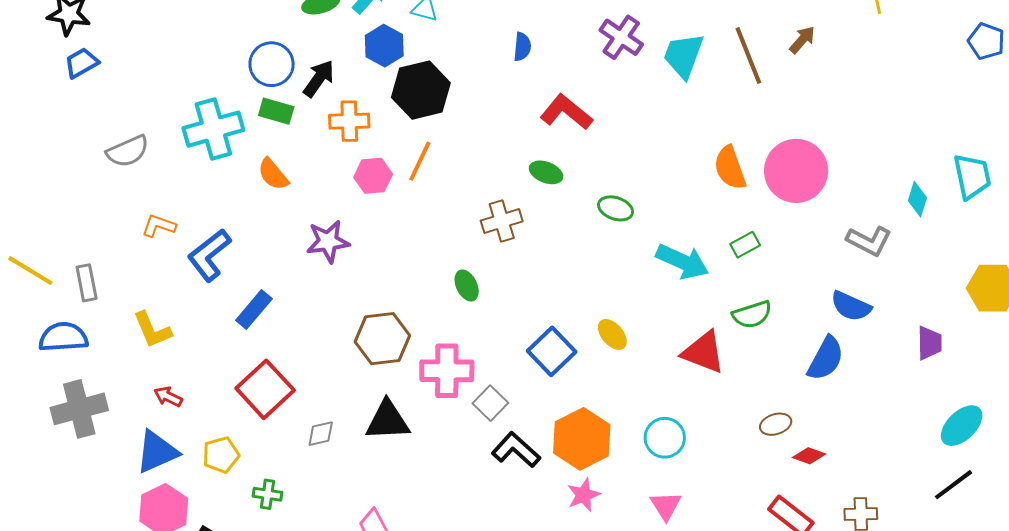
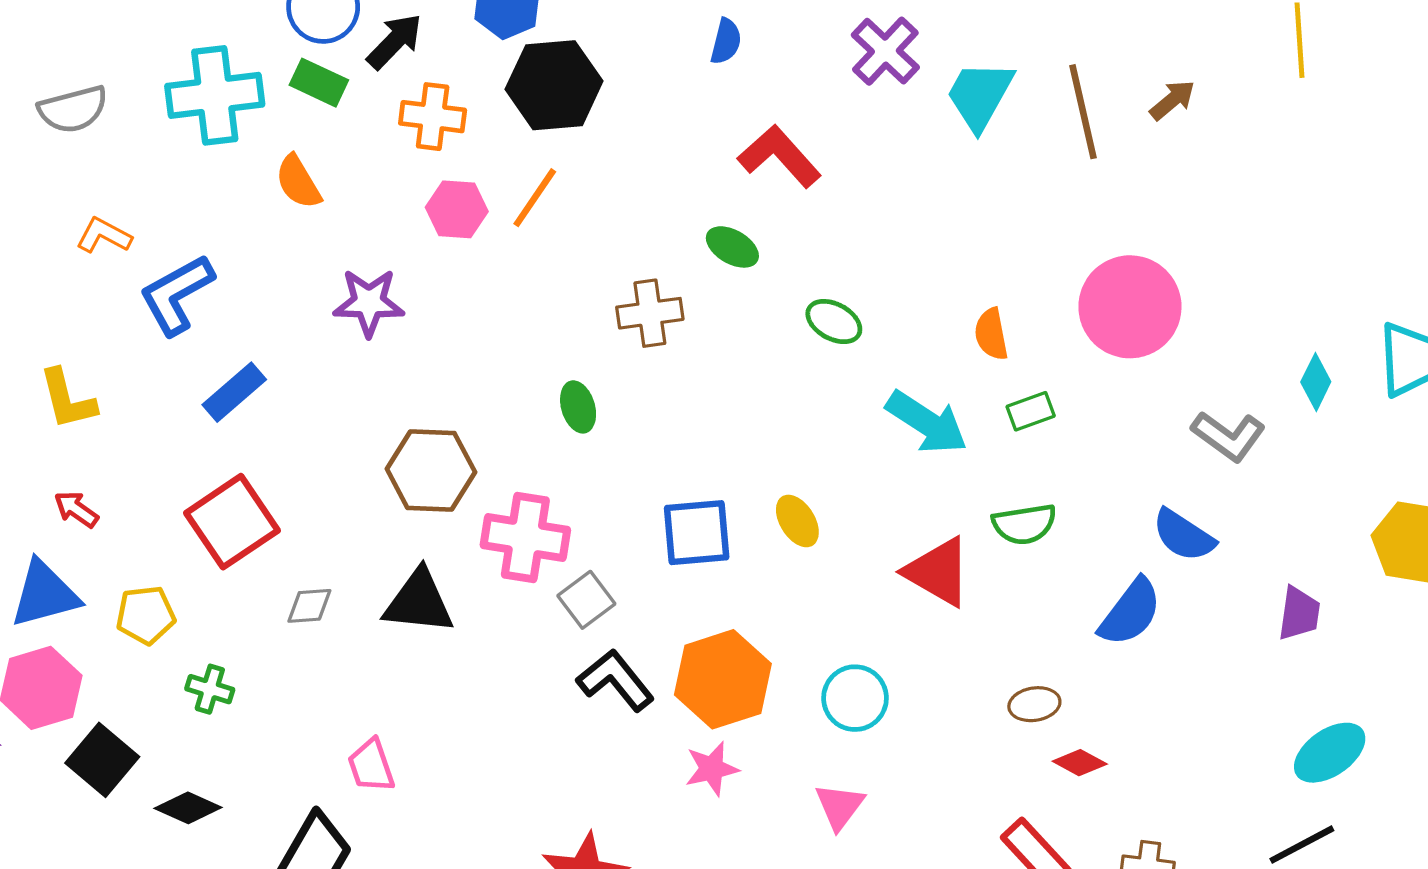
orange semicircle: (730, 168) -> (991, 334), moved, size x0.7
blue square: (552, 351) -> (697, 533), turned 30

